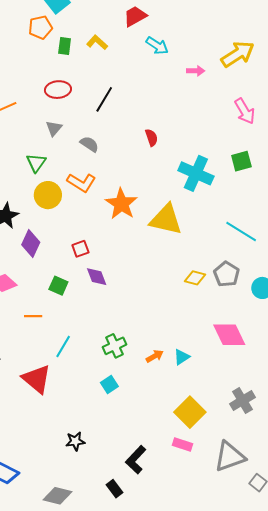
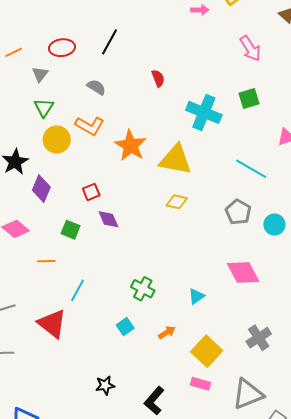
red ellipse: (58, 90) -> (62, 48), moved
gray triangle: (54, 128) -> (40, 74), moved
yellow diamond: (195, 278) -> (177, 202), moved
green cross: (114, 346) -> (143, 289), moved, turned -35
orange arrow: (155, 356) -> (167, 332), moved
black star: (75, 441) -> (105, 385), moved

